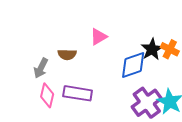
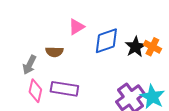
pink triangle: (99, 37) -> (76, 27), moved
blue diamond: (133, 65) -> (106, 41), moved

